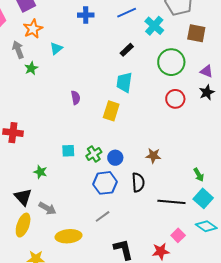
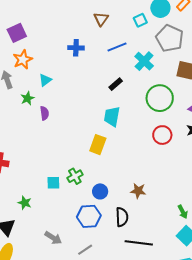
green star: (31, 68) -> (27, 98), moved
purple semicircle: (76, 98) -> (44, 113), moved
green cross: (94, 154) -> (75, 176), moved
black line: (171, 202) -> (139, 243), moved
gray arrow: (47, 208) -> (53, 238), moved

